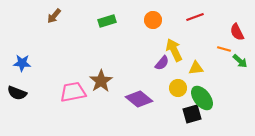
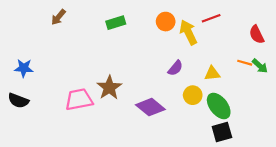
orange line: (224, 49) -> (245, 63), moved
yellow arrow: (174, 50) -> (188, 32), moved
black square: (192, 114) -> (222, 132), moved

